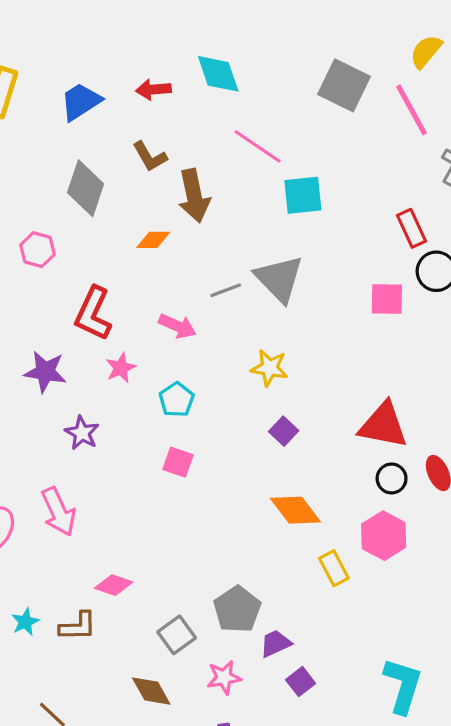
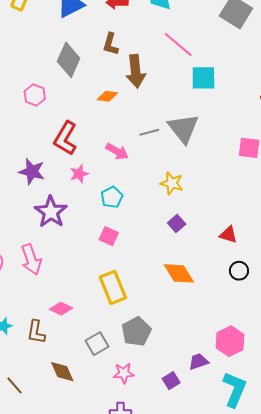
brown L-shape: (150, 157) -> (111, 44), turned 40
red triangle: (383, 425) -> (228, 235), moved, size x0.6
purple star: (82, 433) -> (51, 212), size x1.5
black circle: (392, 478) -> (239, 271), moved
pink hexagon: (384, 536) -> (230, 341), moved
yellow rectangle: (334, 568) -> (113, 287), moved, size x1.5
brown L-shape: (78, 626) -> (36, 332), turned 95
purple trapezoid: (275, 643) -> (198, 362), moved
brown diamond: (151, 691) -> (62, 372), moved

